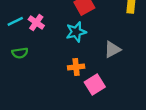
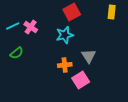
gray triangle: (112, 49) -> (89, 56), moved, turned -35
green semicircle: (20, 53) -> (17, 53), turned -32

